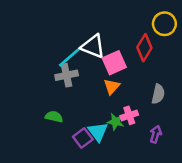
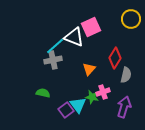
red diamond: (144, 48) -> (115, 58), moved
pink square: (114, 63) -> (91, 27), moved
purple arrow: (156, 134) -> (124, 107), size x1.5

